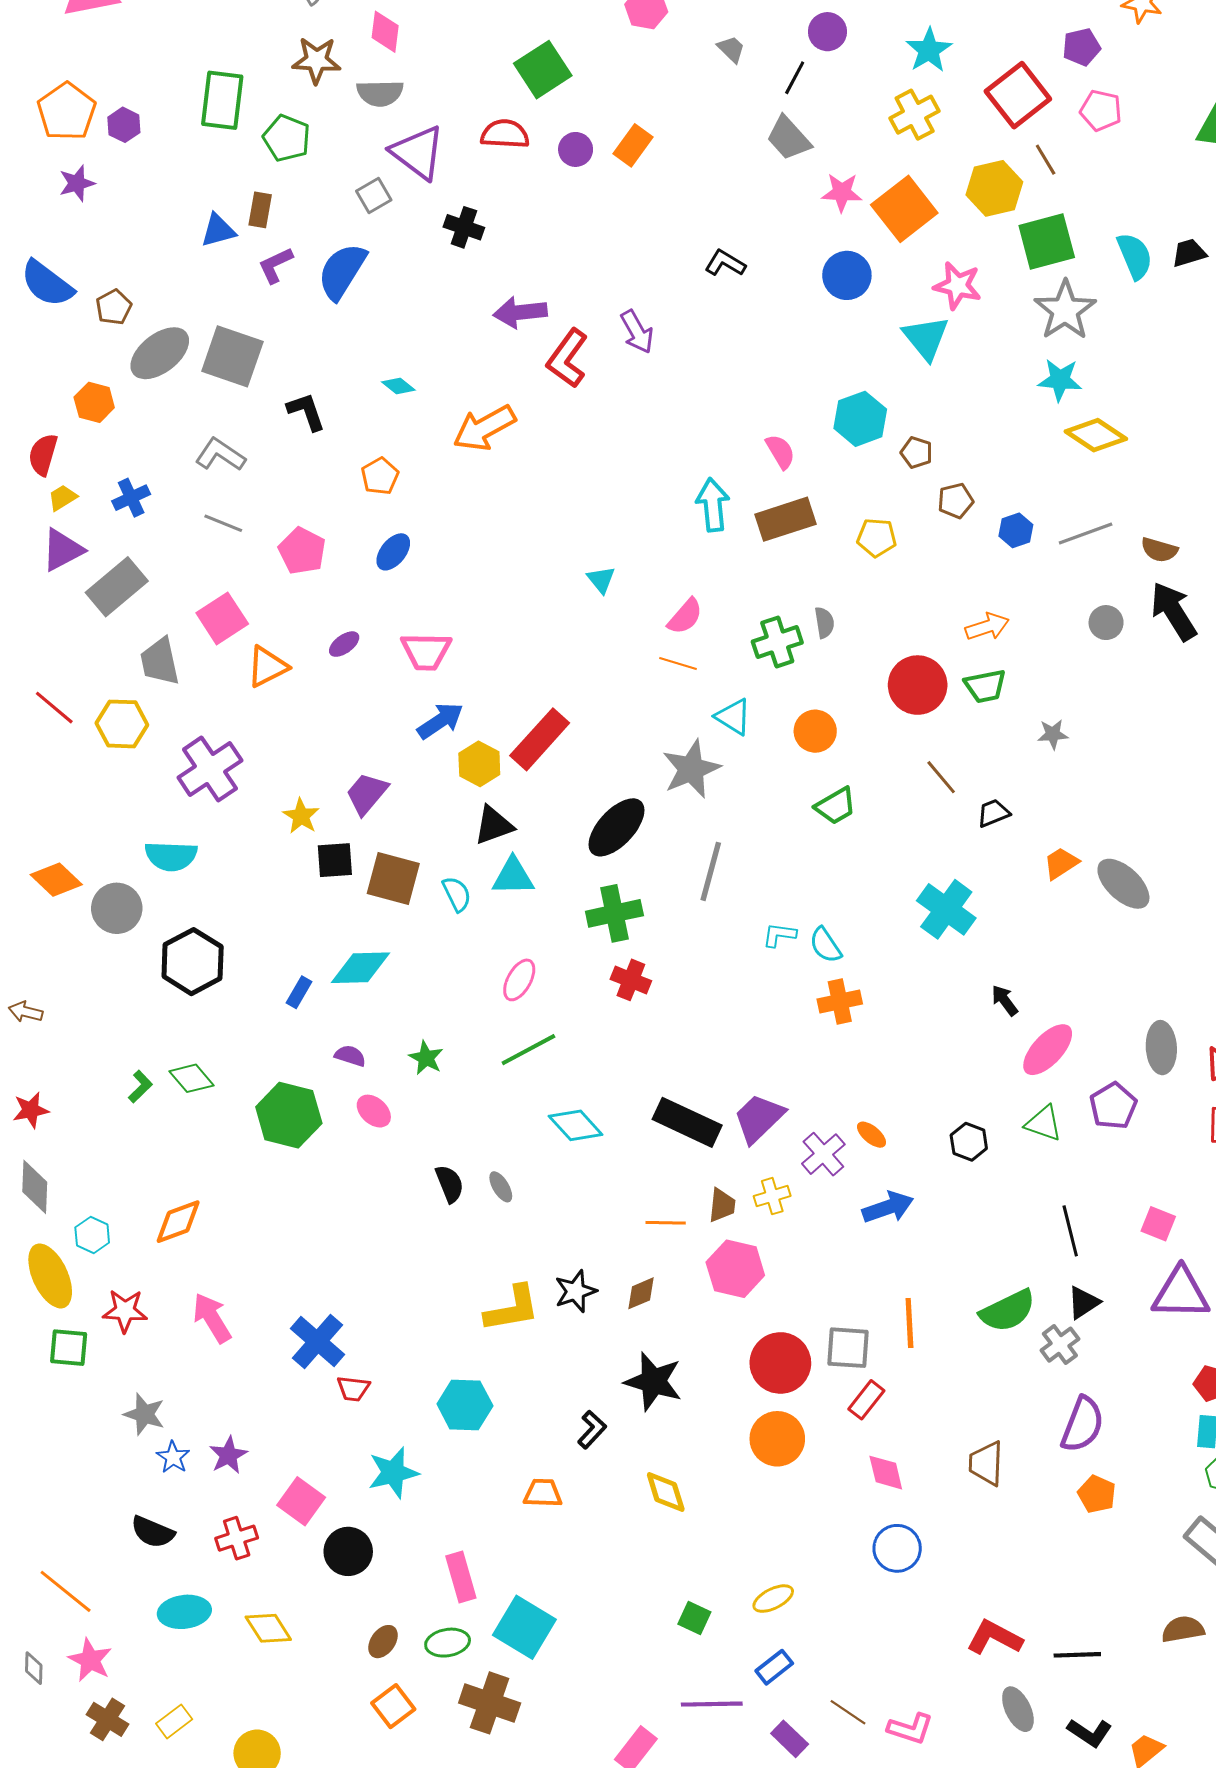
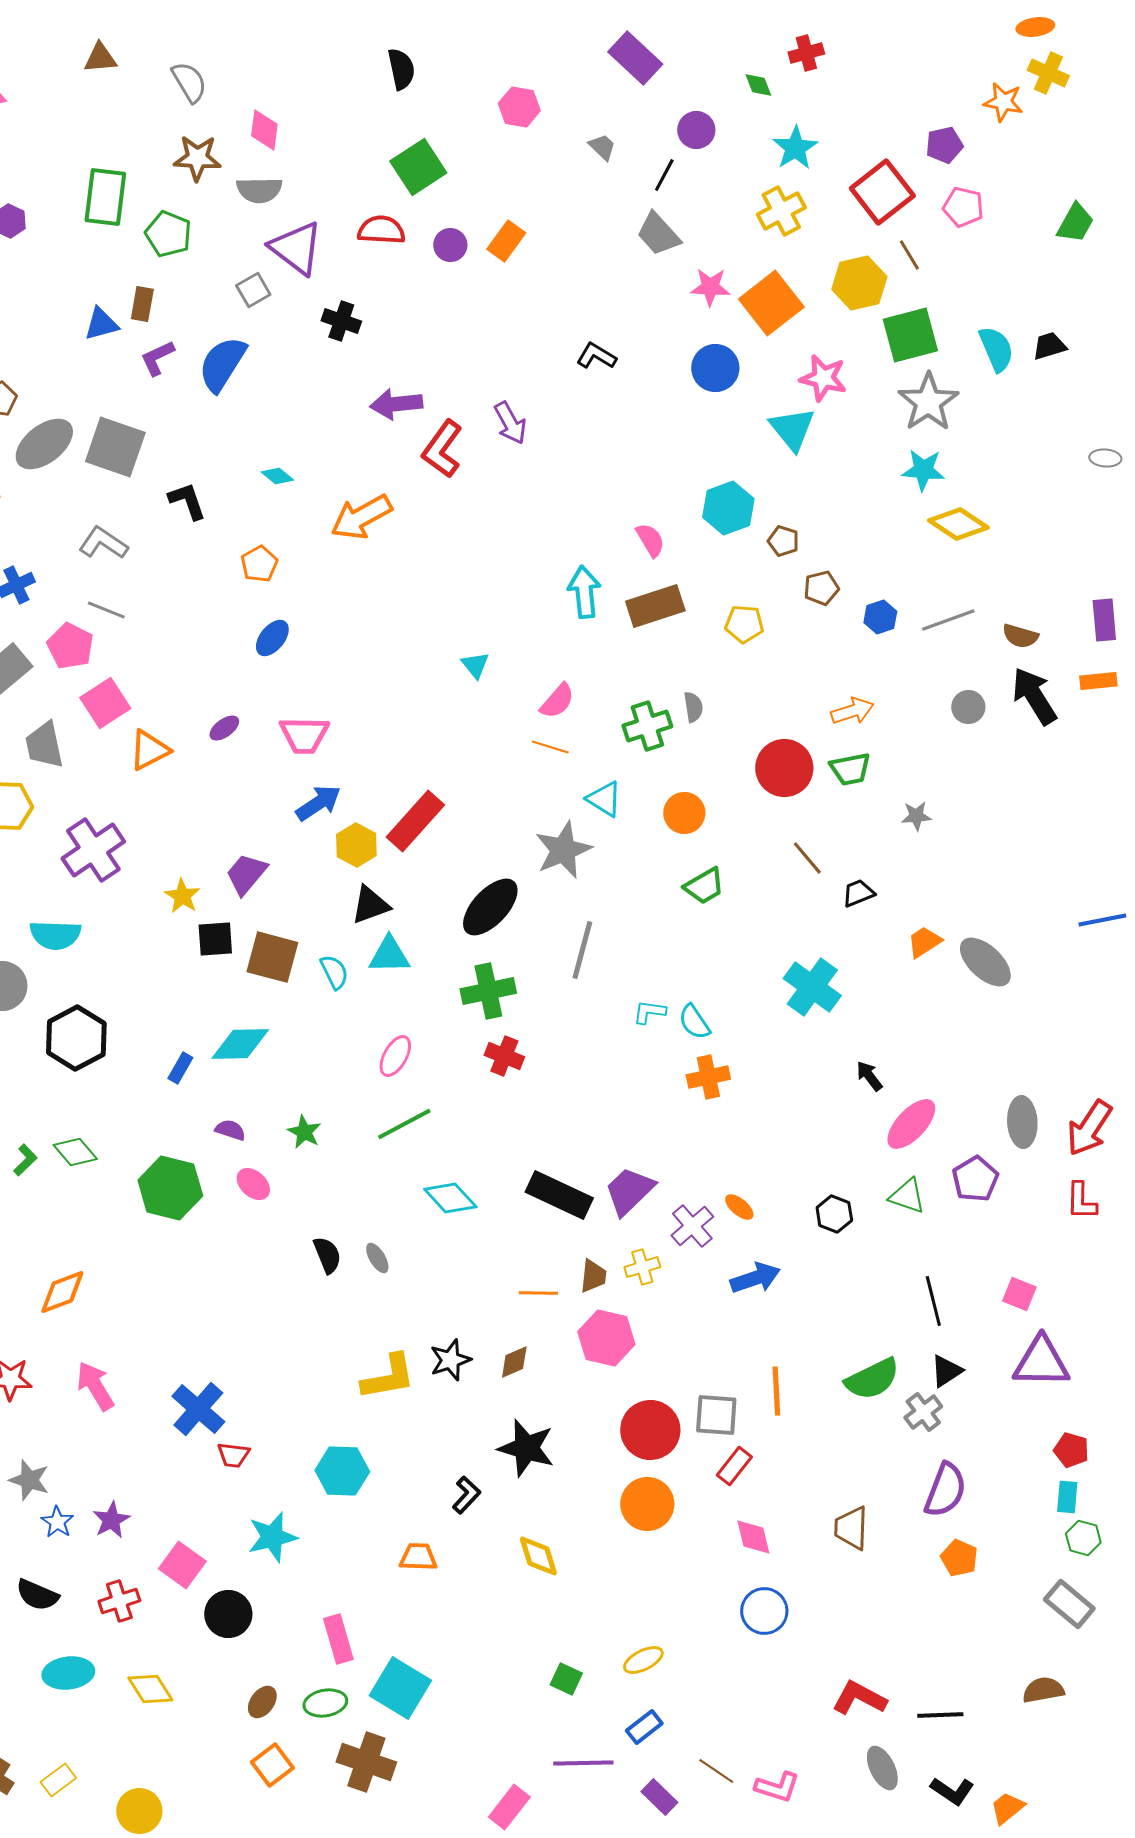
pink pentagon: (302, 551) -> (70, 646), moved

